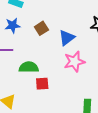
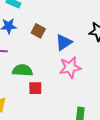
brown square: (41, 28) -> (38, 31), turned -32

